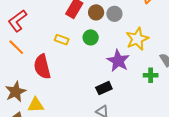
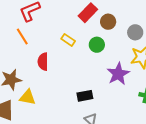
gray circle: (114, 14) -> (135, 32), moved
red semicircle: (42, 67) -> (43, 62), size x0.7
black rectangle: (104, 88) -> (85, 96), moved

